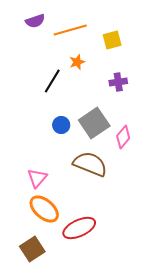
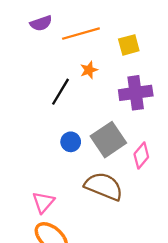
purple cross: (118, 82) -> (136, 93), size x1.6

